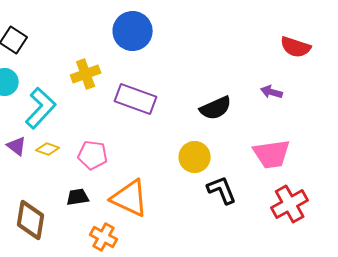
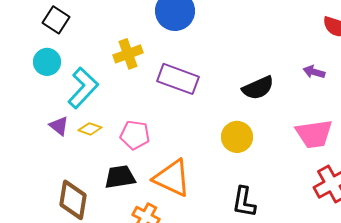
black L-shape: (222, 190) -> (244, 202), moved, turned -148
black trapezoid: (78, 197) -> (120, 177), size x1.4

